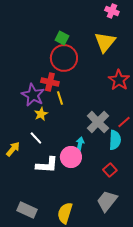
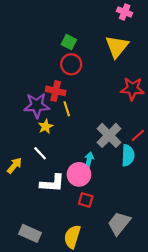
red circle: (64, 58) -> (71, 64), size x0.7
red star: (119, 80) -> (132, 89), turned -30
purple star: (33, 95) -> (37, 105), turned -30
red square: (110, 170) -> (86, 200), moved, turned -32

